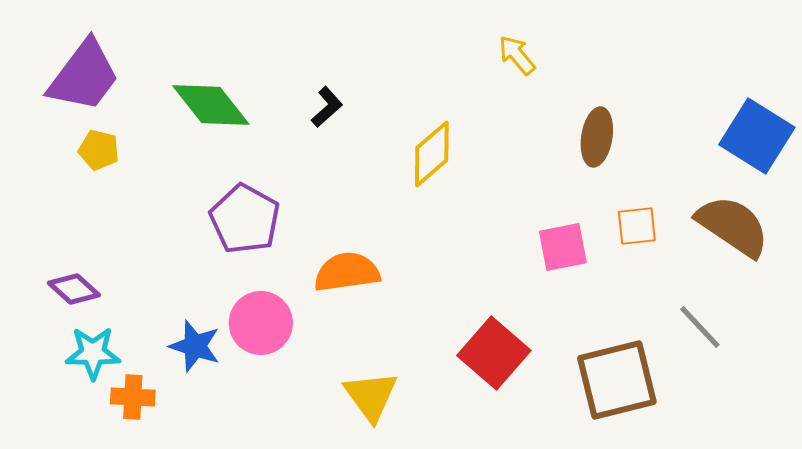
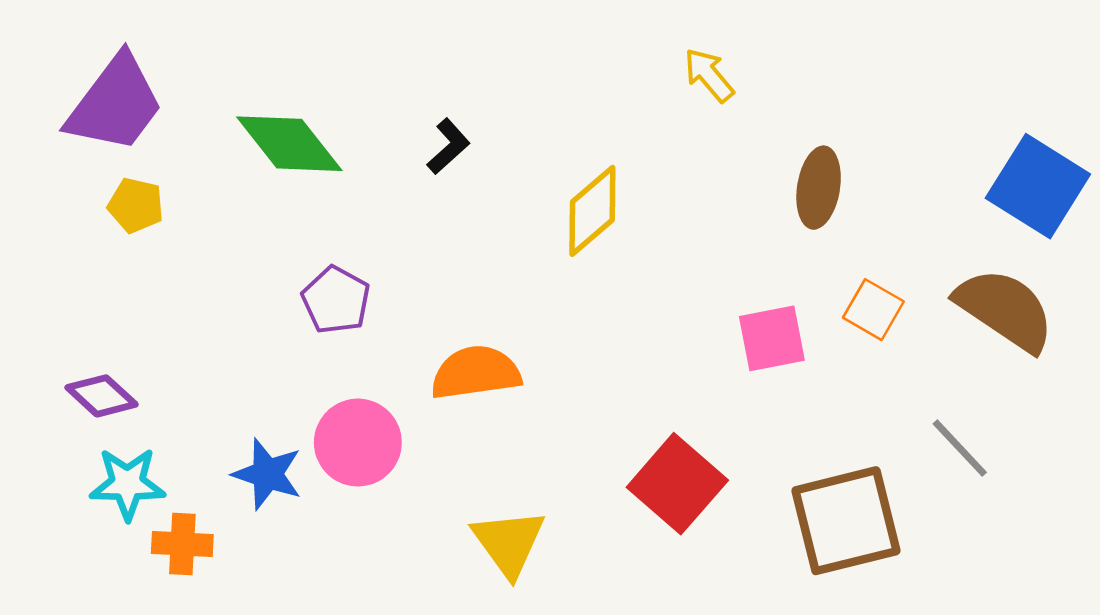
purple pentagon: (245, 219) -> (336, 300), size x0.7
orange square: (637, 226) -> (873, 310), turned 36

